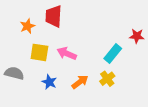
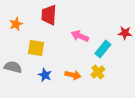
orange star: (27, 26) -> (16, 24), moved
pink arrow: (67, 54) -> (80, 36), moved
orange arrow: (80, 82) -> (73, 75), turned 49

